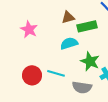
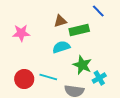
pink star: (29, 29) -> (21, 33), turned -30

